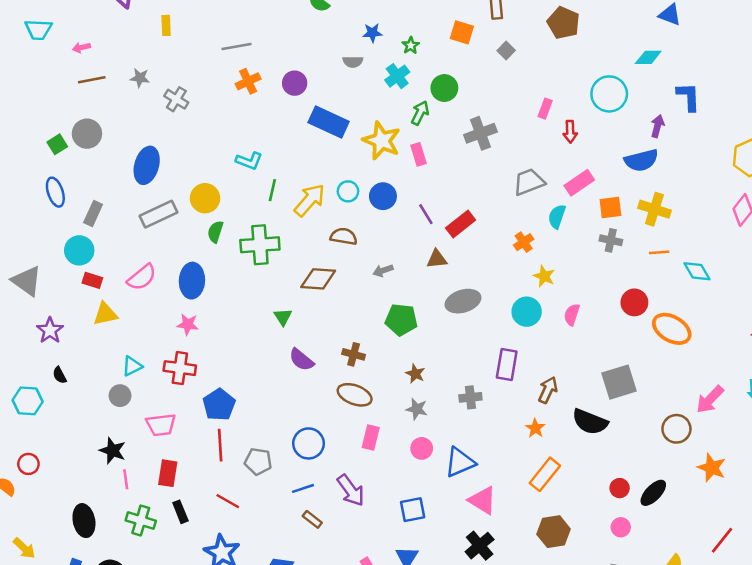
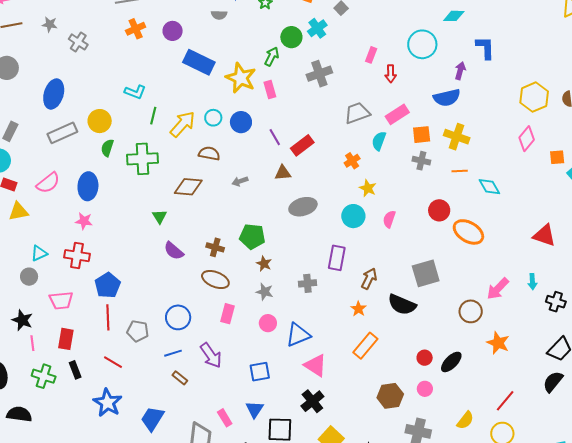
cyan cross: (397, 76) -> (317, 28), moved
green pentagon: (401, 320) -> (252, 236), moved
brown hexagon: (554, 532) -> (390, 396), moved

